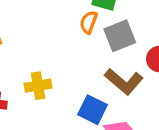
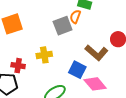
gray square: (120, 36) -> (63, 26), moved

